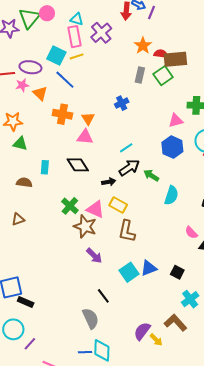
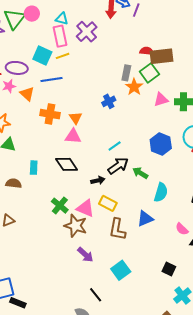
orange star: (143, 46) -> (134, 87), moved
blue line: (65, 80) -> (51, 80), turned -50
pink triangle: (176, 121) -> (161, 100), moved
blue triangle: (149, 268) -> (145, 219), moved

